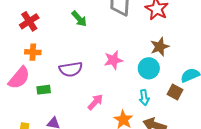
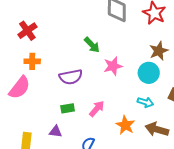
green arrow: (79, 19) -> (92, 45), moved
green rectangle: (44, 90) -> (68, 108), moved
cyan arrow: (144, 98) -> (145, 102), turned -63

